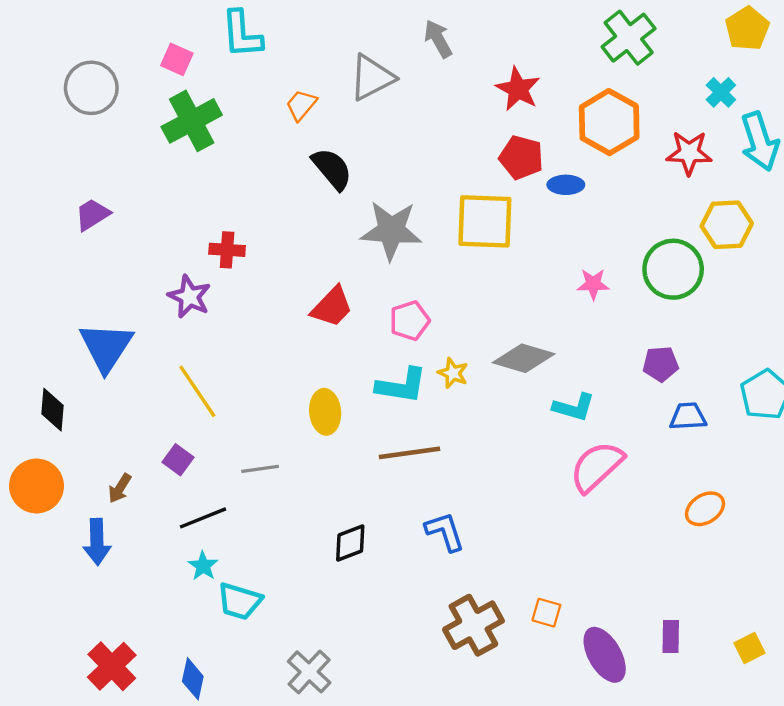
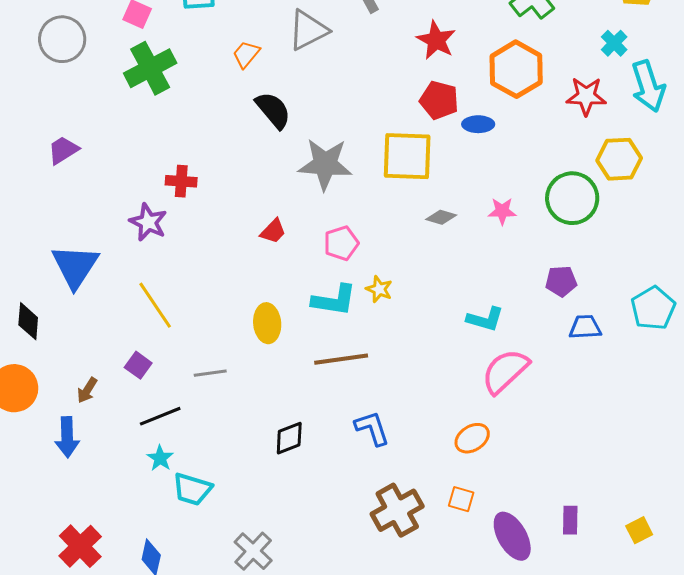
red trapezoid: (332, 307) -> (273, 231), size x0.7
gray diamond: (524, 358) -> (441, 217), moved, size x0.6
orange ellipse: (705, 509) -> (472, 438), moved

